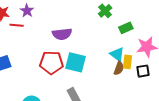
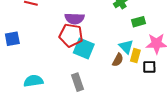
red pentagon: (51, 63) -> (71, 35), moved
brown semicircle: (119, 68) -> (118, 60), moved

